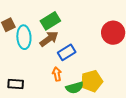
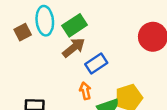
cyan ellipse: (24, 37) -> (45, 21), moved

